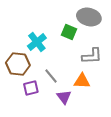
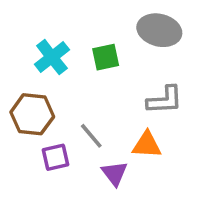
green square: (69, 32) -> (106, 57), moved, turned -35
cyan cross: (37, 42) -> (52, 57), moved

